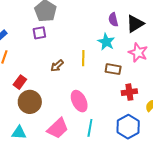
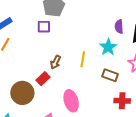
brown arrow: (57, 66) -> (56, 62), turned -32
red rectangle: (20, 82) -> (43, 79), moved

